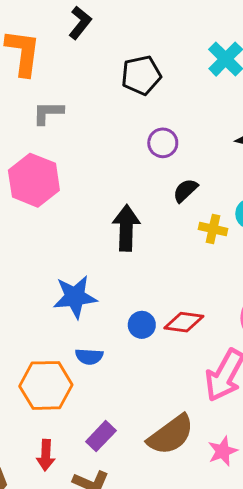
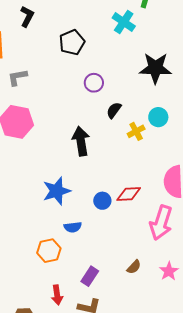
yellow cross: (213, 229) -> (136, 131), turned -30
orange hexagon: (46, 385) -> (49, 251), size x0.7
brown semicircle: (171, 435) -> (134, 267), size x0.5

